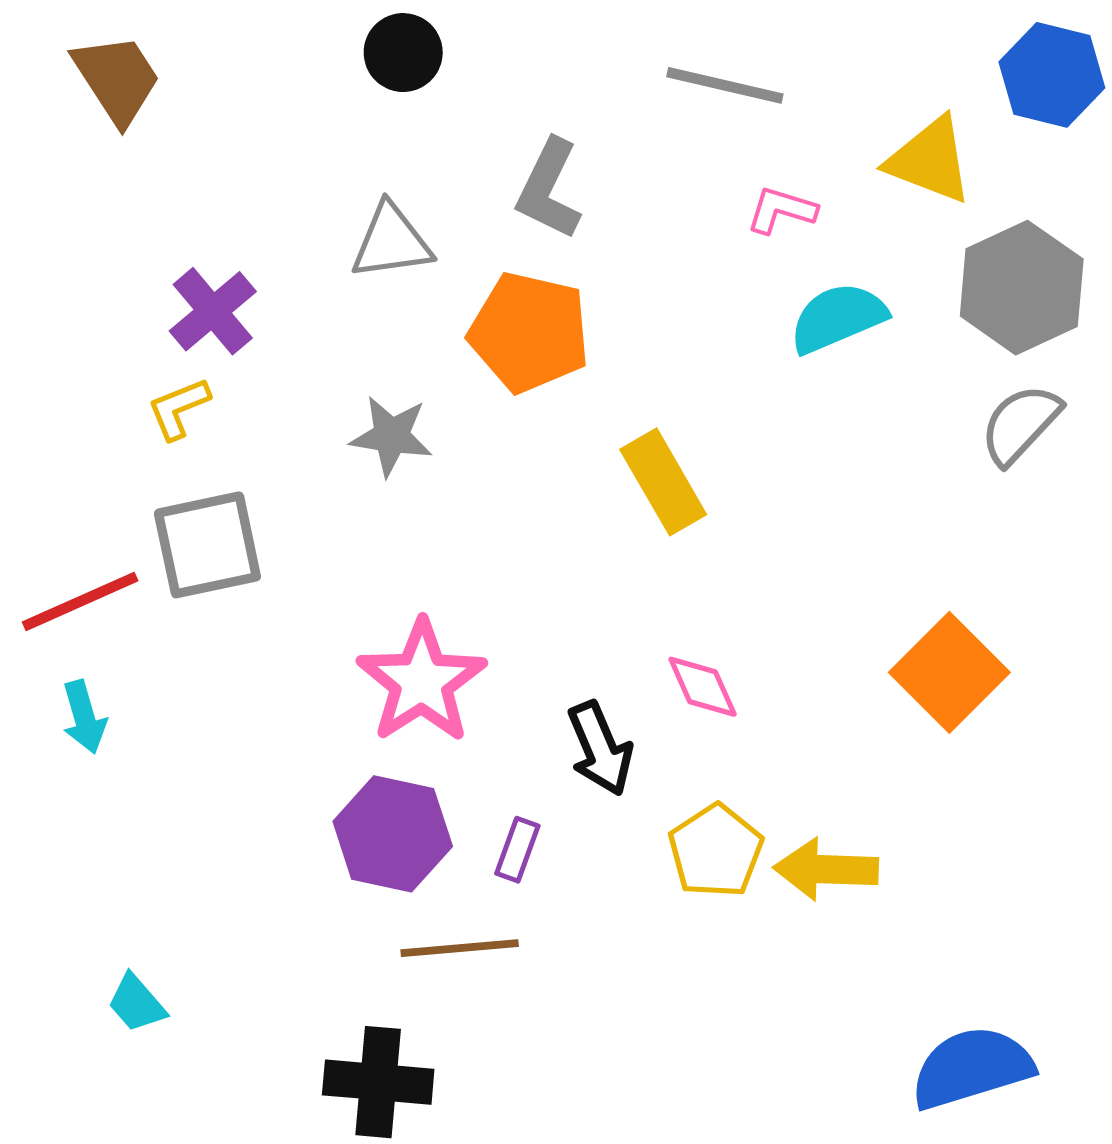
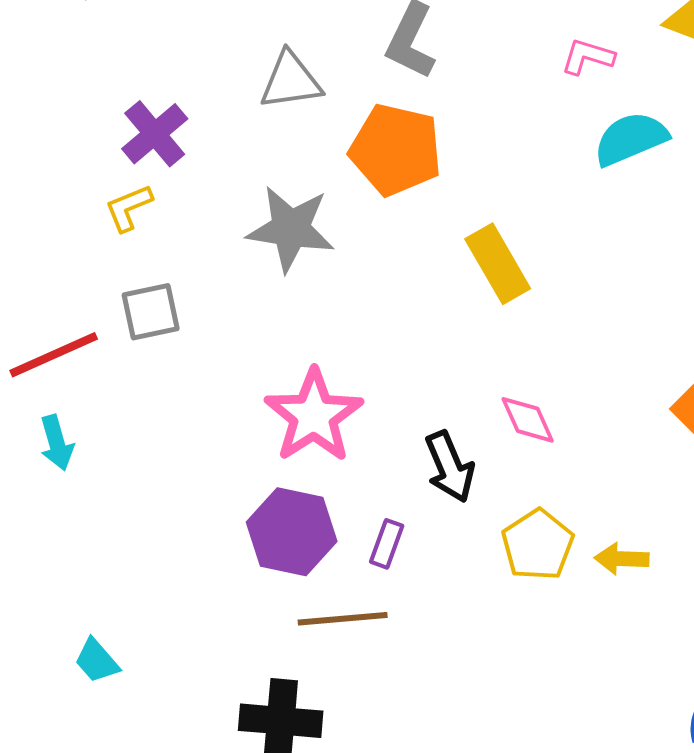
gray star: (391, 436) -> (291, 229), size x1.4
gray square: (207, 545) -> (151, 312), size x0.7
yellow arrow: (826, 869) -> (622, 559), size x0.7

